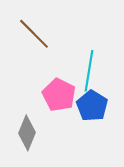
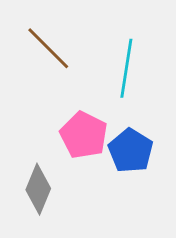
cyan line: (89, 71) -> (126, 68), moved

